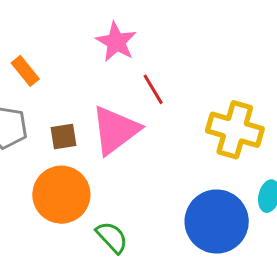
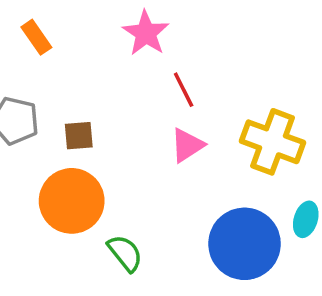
orange rectangle: (25, 71) -> (36, 37), moved
pink triangle: (115, 130) -> (187, 145), moved, size x0.6

